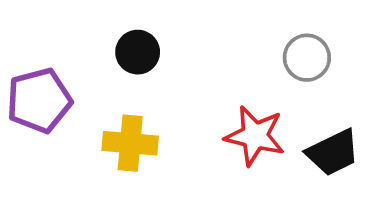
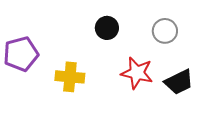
black circle: (138, 52) -> (107, 28), moved

